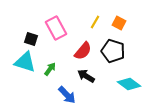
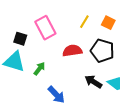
red semicircle: (83, 51) -> (72, 51), turned -138
black arrow: (86, 76) -> (93, 82), moved

